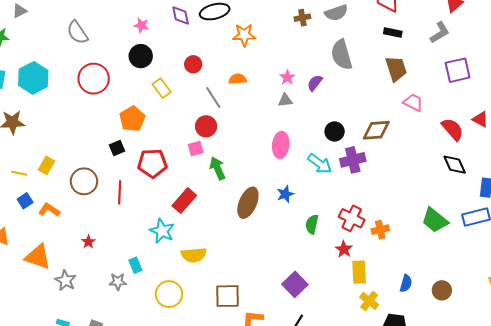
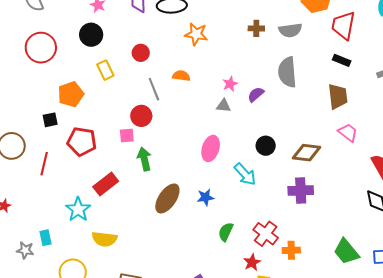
purple cross: (353, 160) -> (301, 190), moved

